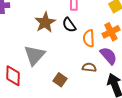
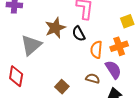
gray triangle: (34, 55) -> (31, 45), moved

